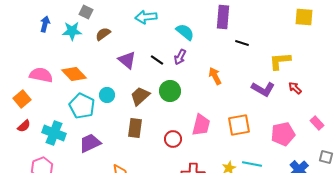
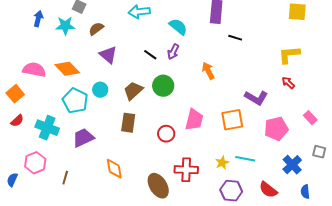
purple triangle: (127, 60) -> (108, 55), moved
yellow L-shape: (280, 61) -> (289, 55), moved
purple L-shape: (263, 89) -> (256, 98), moved

